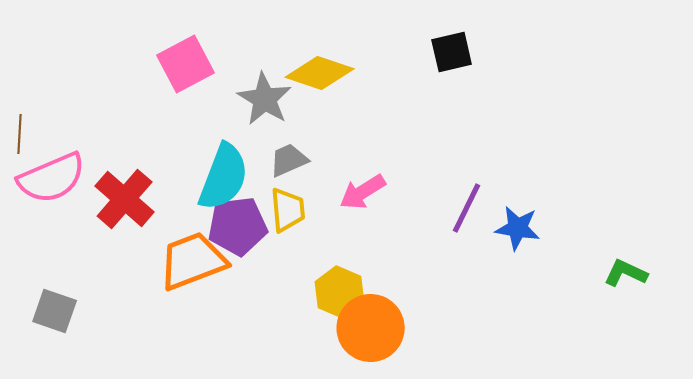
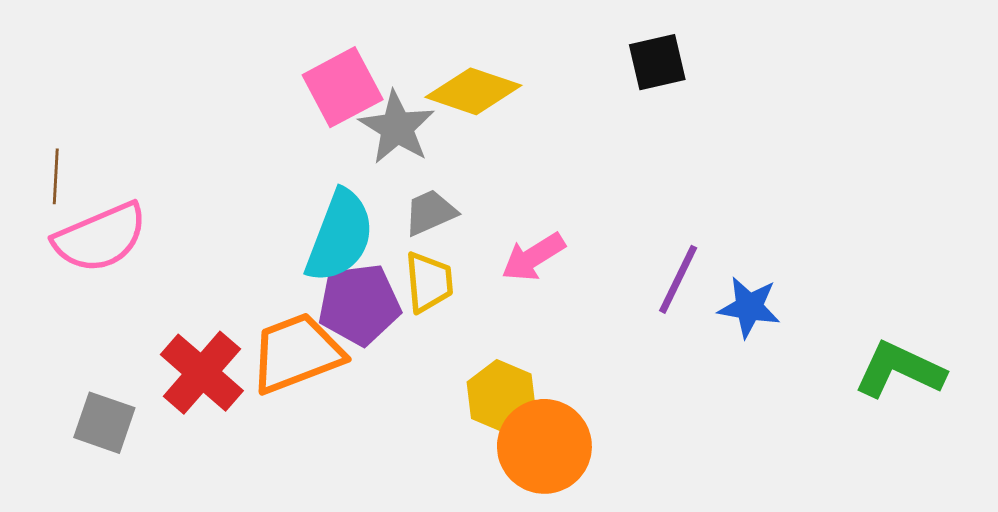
pink square: (186, 64) -> (343, 87), moved
red cross: (125, 199) -> (202, 373), moved
green L-shape: (626, 273) -> (899, 370), size x1.5

